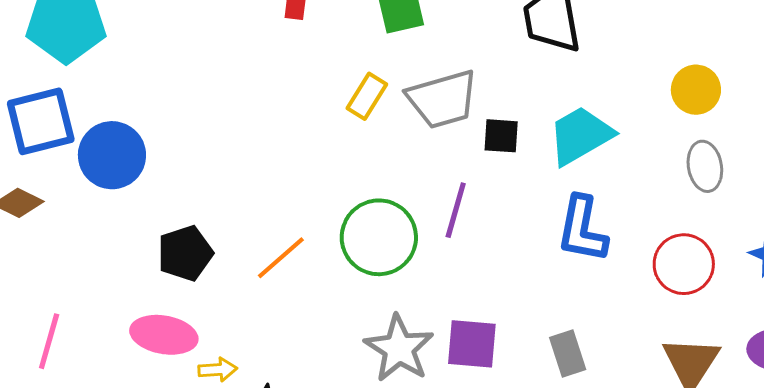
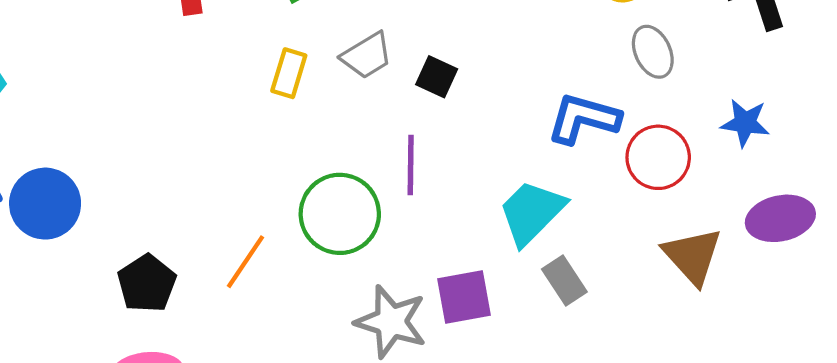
gray trapezoid: (443, 99) -> (367, 56), size x0.7
cyan trapezoid: (580, 135) -> (532, 212), moved
black square: (501, 136) -> (437, 77), turned 36
blue L-shape: (582, 229) -> (584, 119), moved, turned 110

